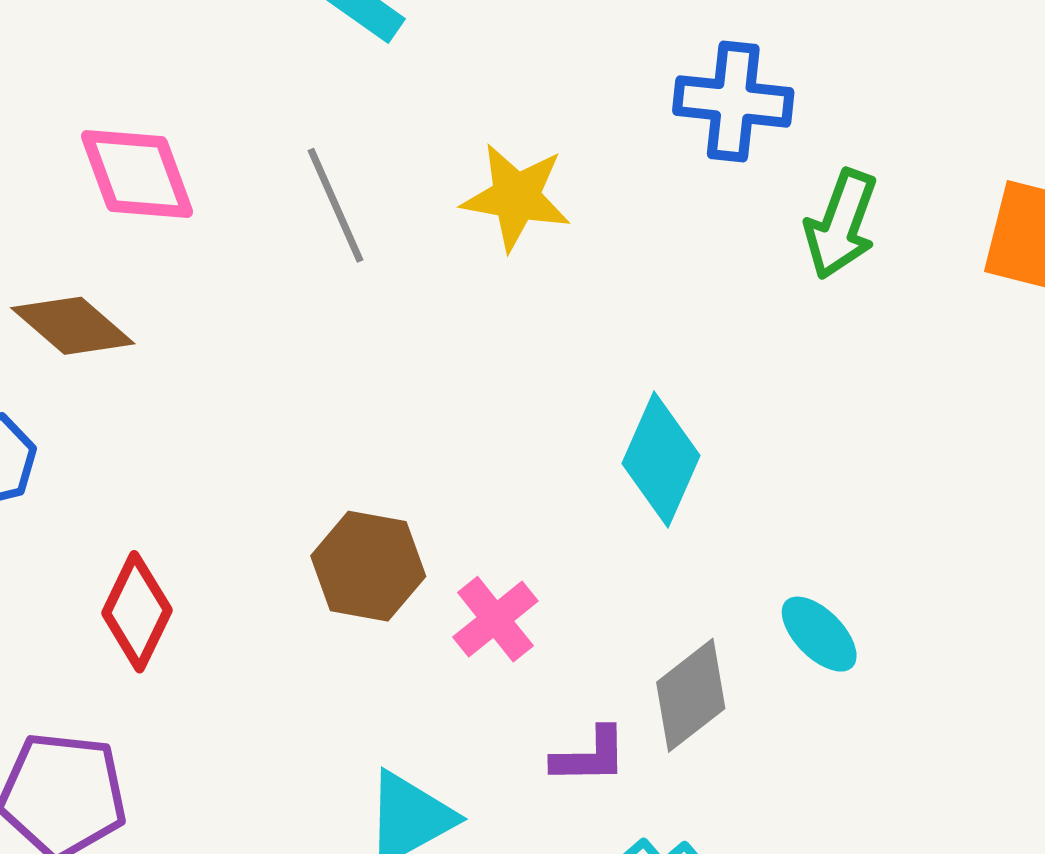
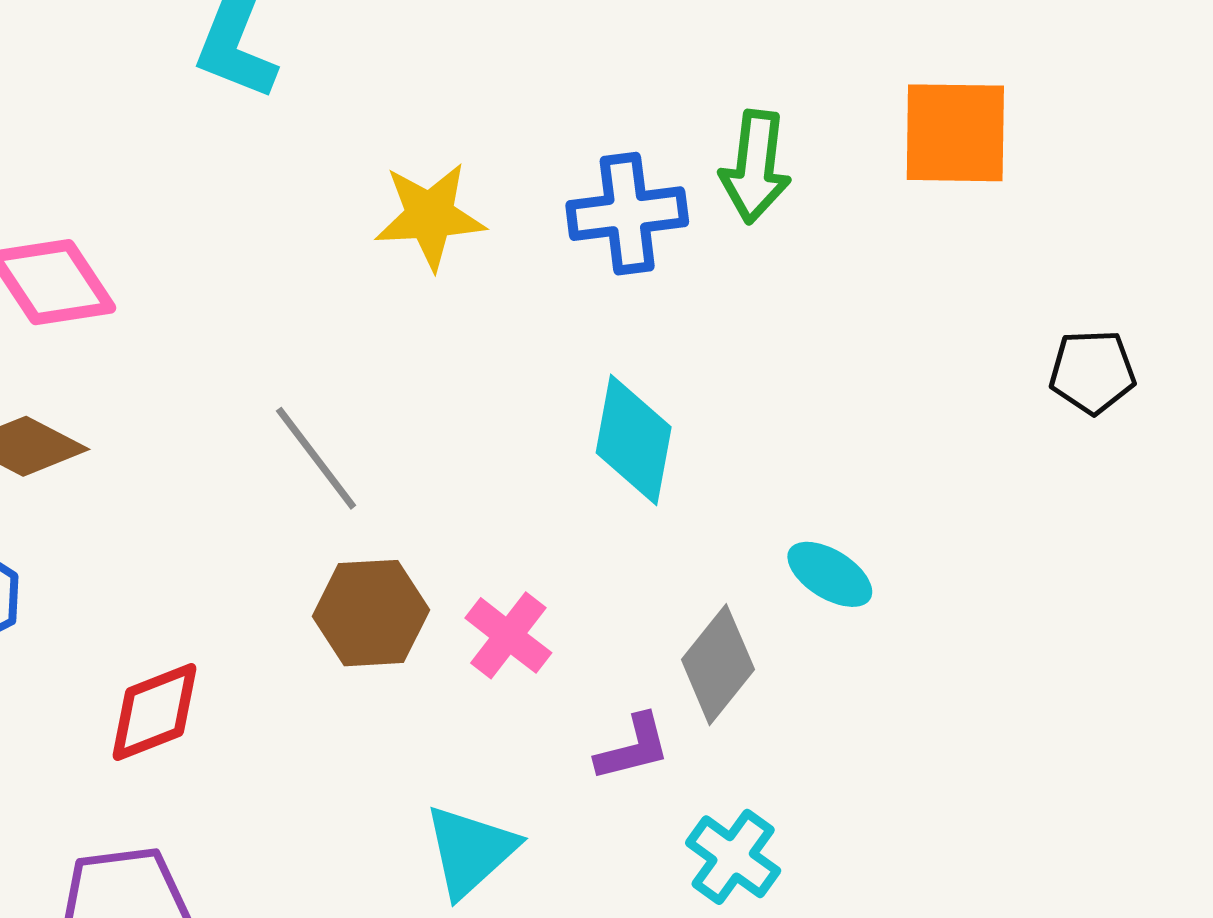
blue cross: (733, 101) -> (627, 214), moved
gray line: (336, 205) -> (316, 458), moved
red diamond: (137, 612) -> (155, 712), turned 56

